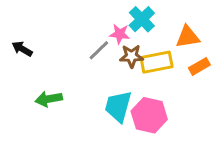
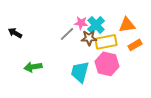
cyan cross: (142, 19) -> (96, 25), moved
pink hexagon: (149, 115) -> (107, 64), moved

